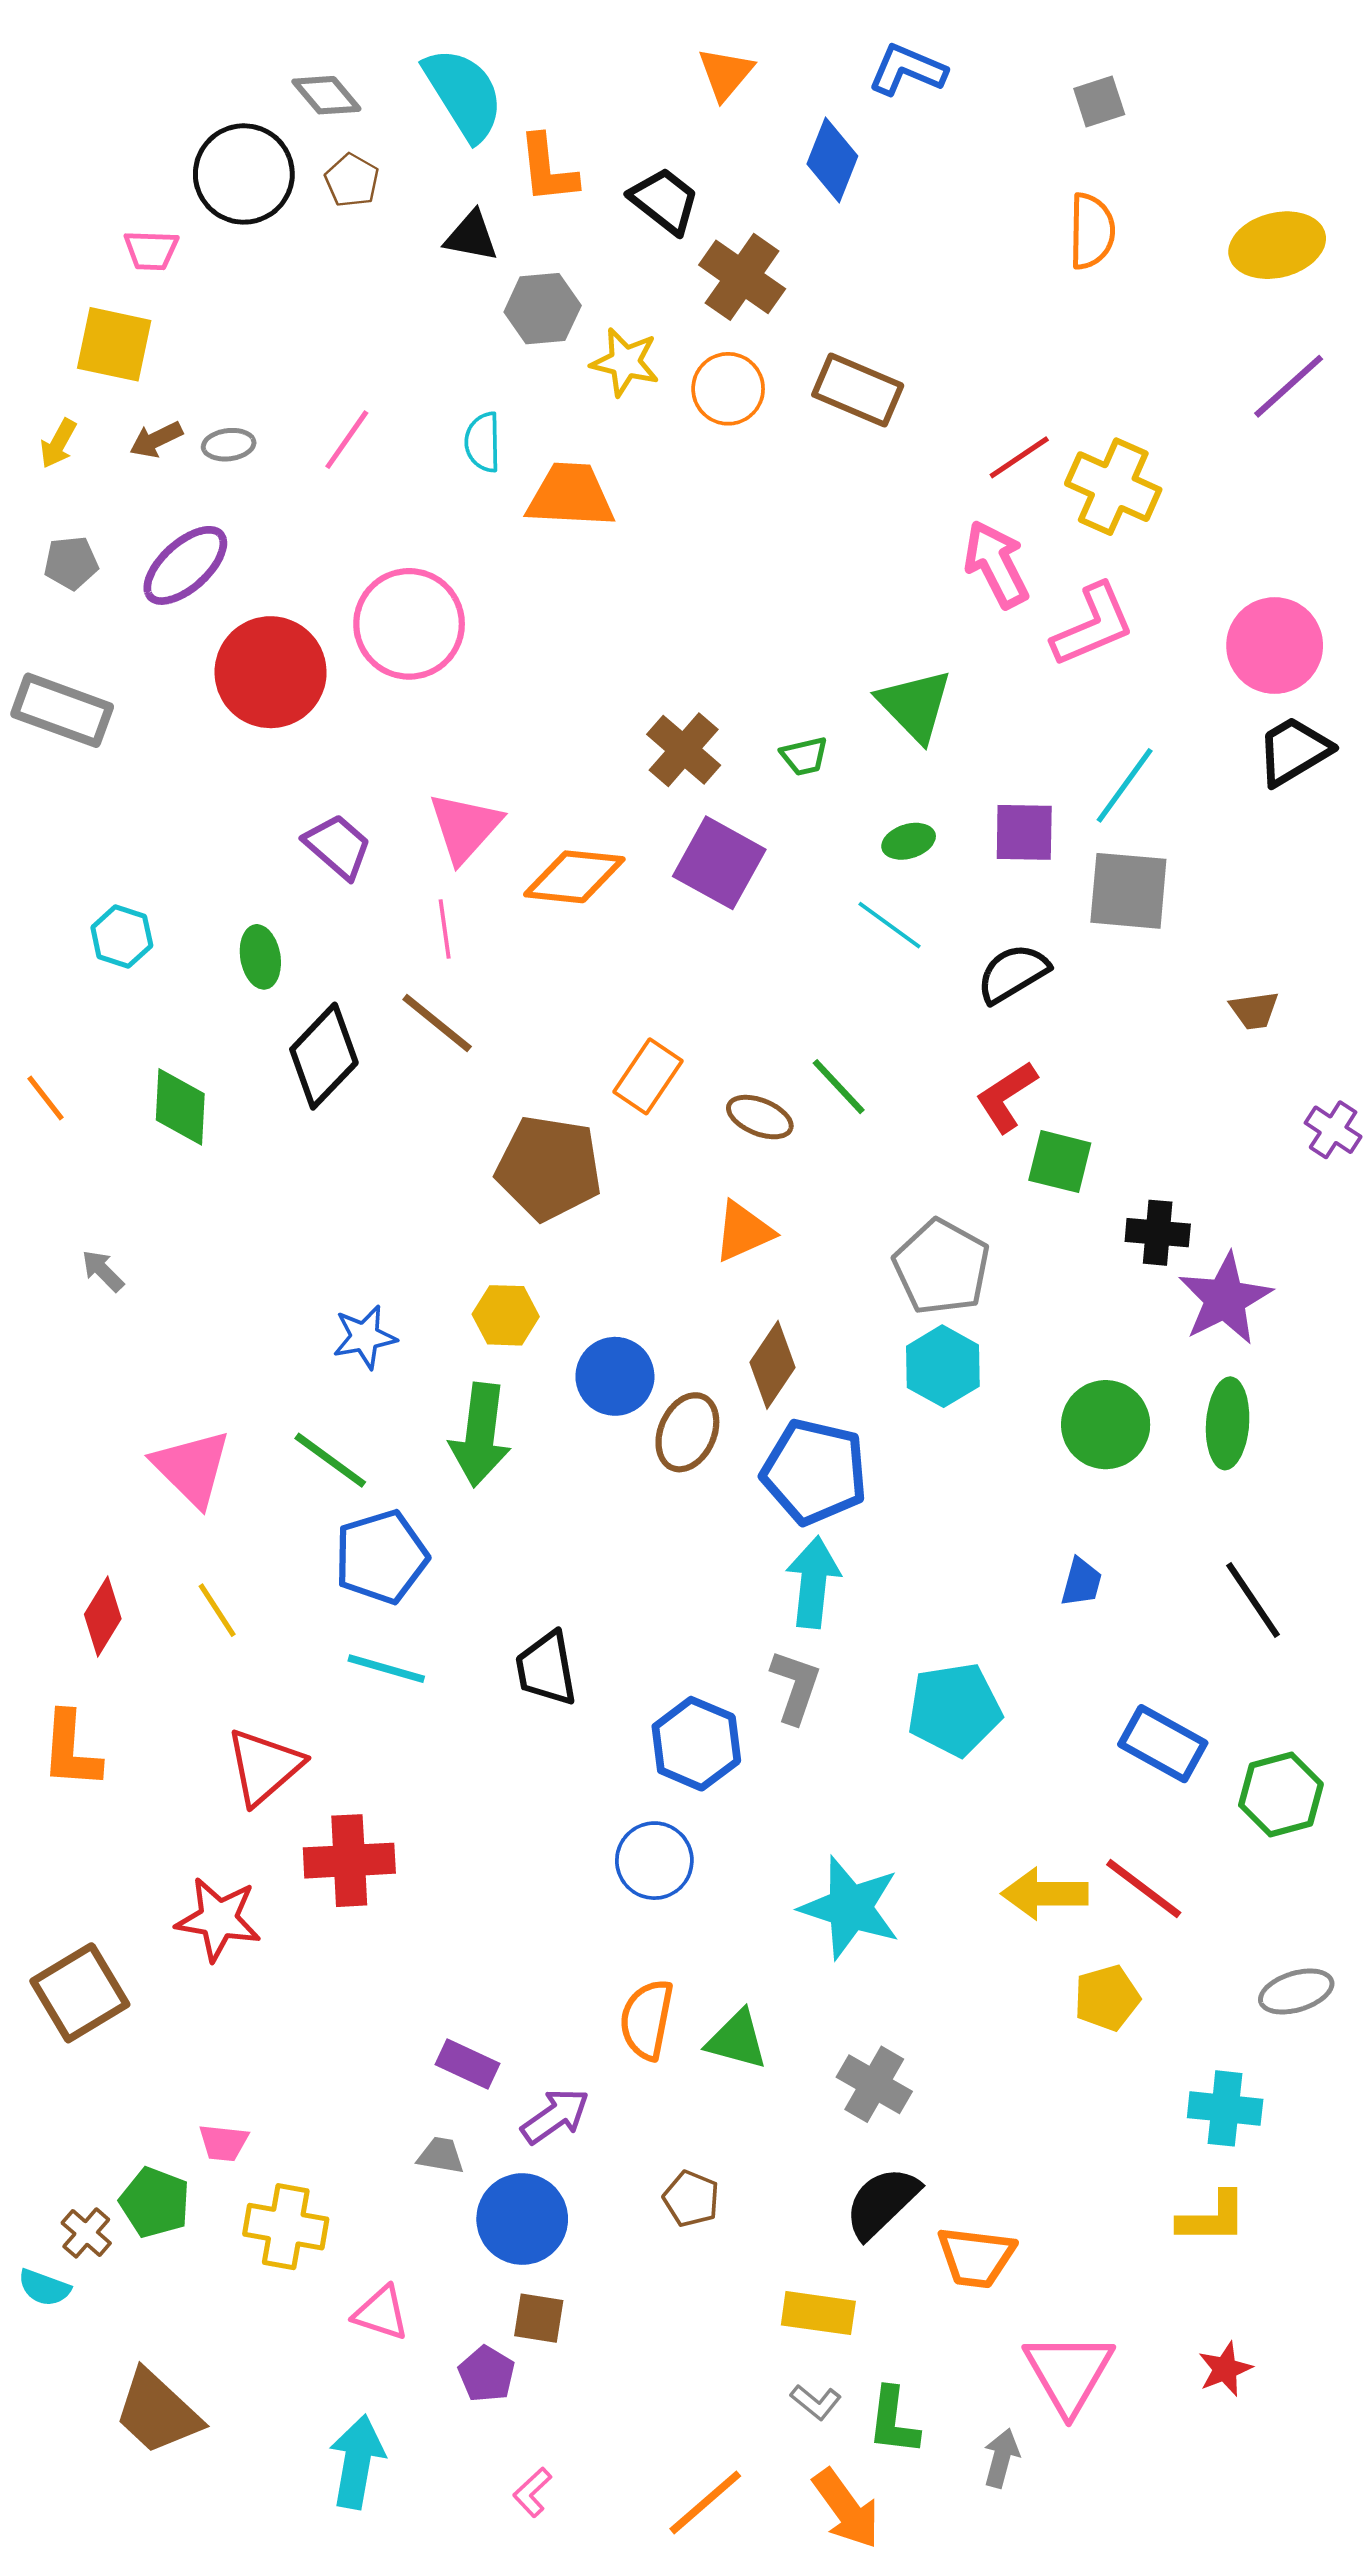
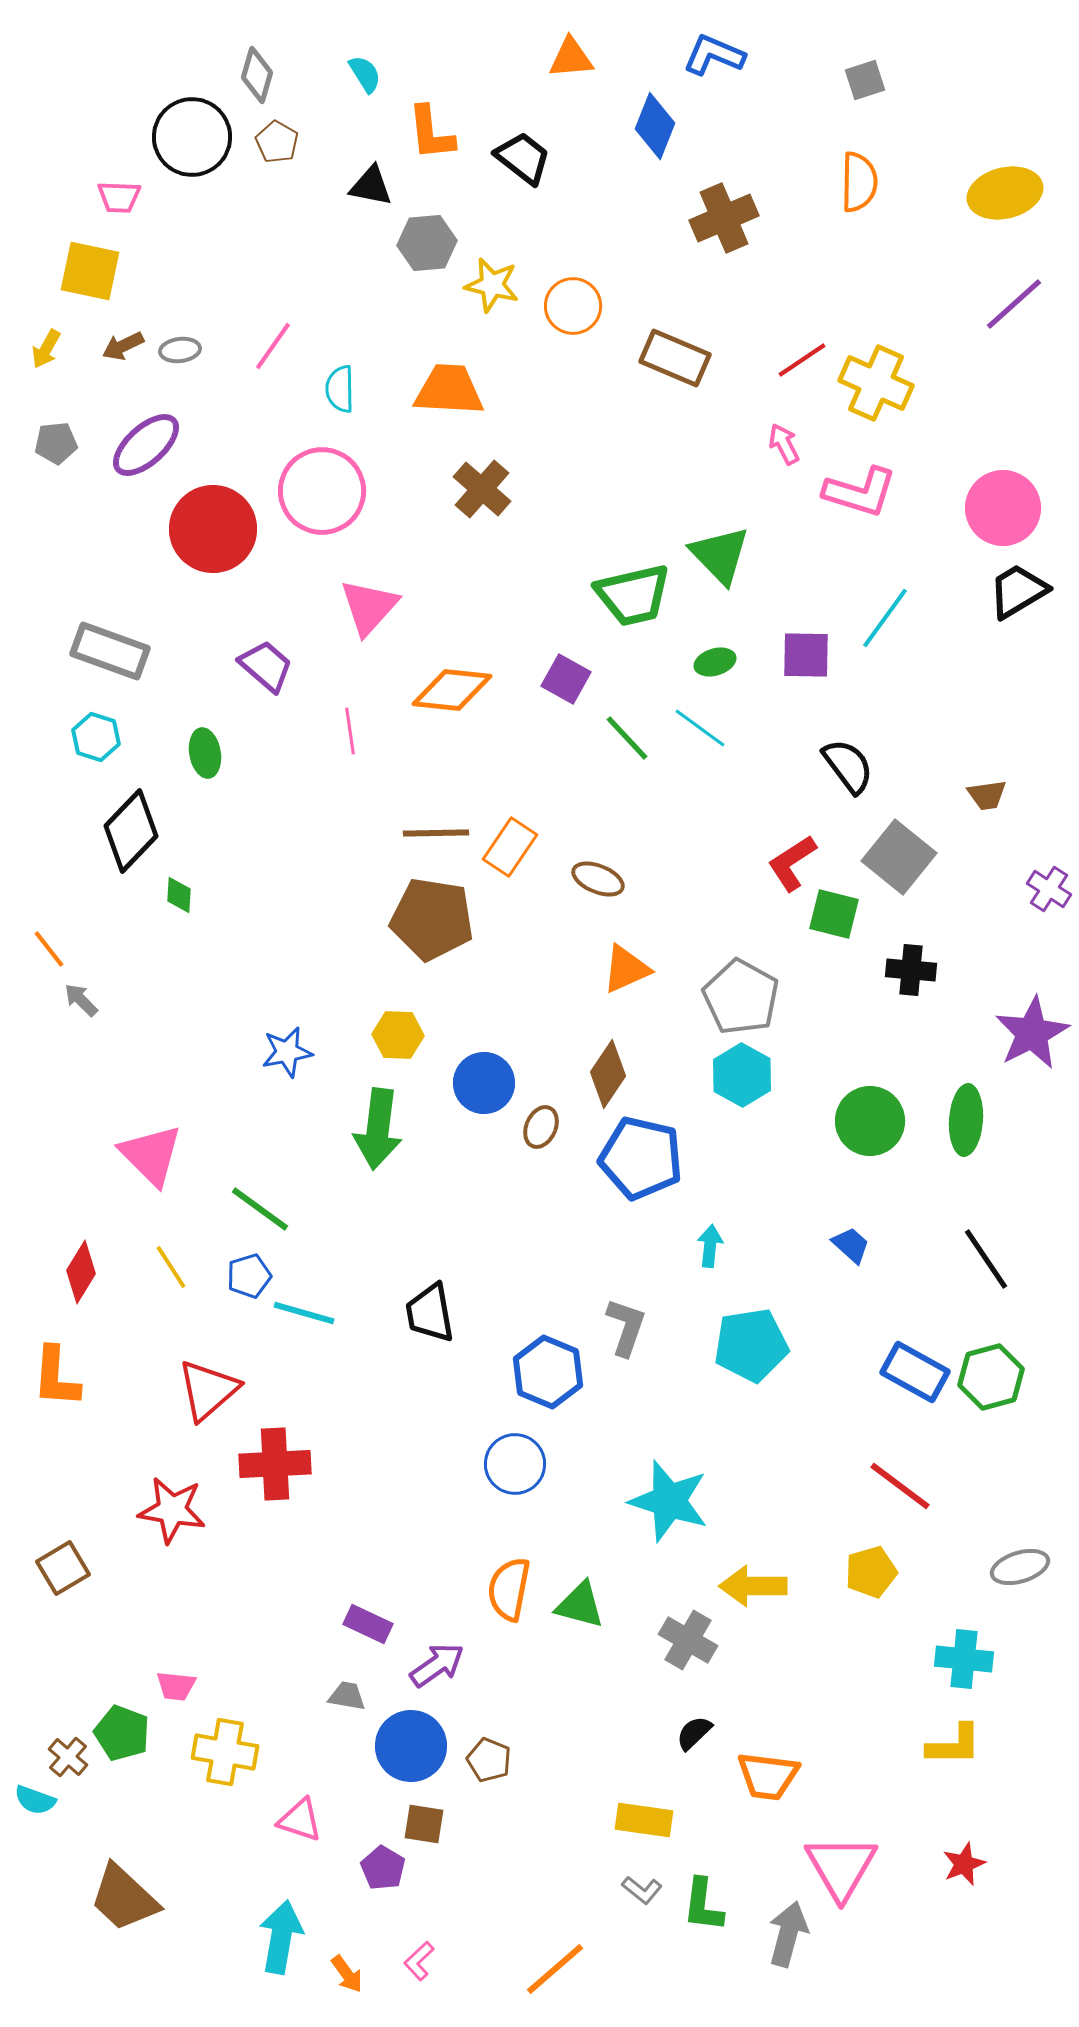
orange triangle: (726, 74) -> (571, 58), turned 45
cyan semicircle: (464, 94) -> (365, 74), size x0.5
gray diamond: (326, 95) -> (257, 75), turned 56
brown cross: (742, 277) -> (724, 218), moved, turned 32
brown rectangle: (858, 390) -> (675, 358), moved
cyan semicircle: (483, 442) -> (340, 389), moved
pink arrow: (996, 564) -> (784, 444), size x0.6
pink L-shape: (1093, 625) -> (860, 492), turned 40
gray rectangle: (62, 710) -> (110, 651), moved
brown cross: (684, 750) -> (482, 489), moved
green trapezoid: (804, 756) -> (633, 595), size x2.0
pink triangle: (465, 827) -> (369, 607), moved
purple square: (719, 863) -> (566, 679), size x0.7
gray square: (1128, 891) -> (899, 857), moved, turned 34
black semicircle: (1013, 973) -> (848, 766), moved, turned 84
brown line: (437, 1023) -> (436, 833), moved, turned -40
black diamond: (324, 1056) -> (131, 831), moved
green line: (839, 1087) -> (627, 738), moved
orange line: (46, 1098) -> (49, 949), moved
green diamond: (180, 1107) -> (179, 895), moved, size x0.6
orange triangle: (743, 1231) -> (626, 969), moved
purple star: (1225, 1299) -> (1032, 1033), moved
brown ellipse: (687, 1432) -> (541, 1127), size x0.7
green line: (330, 1460) -> (260, 1209), moved
blue pentagon: (381, 1557) -> (249, 1276), moved, size x0.6
cyan arrow: (813, 1582) -> (710, 1246), moved, size x0.6
blue trapezoid: (1081, 1582) -> (851, 1245), turned -63
green hexagon: (1281, 1794) -> (991, 1377), moved
yellow arrow: (1045, 1894) -> (753, 1586), moved
brown square: (80, 1993) -> (63, 1568), size x0.7
brown pentagon: (691, 2199) -> (489, 1760), moved
black semicircle: (882, 2202) -> (694, 1733), size x0.6
gray arrow: (1001, 2458) -> (788, 1934), size x1.4
orange arrow: (846, 2509) -> (347, 1974), moved, size x0.6

